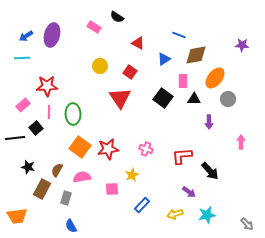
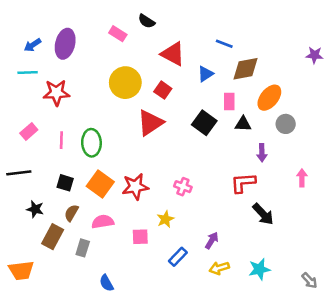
red triangle: (138, 43) -> (173, 54), size x1.5
purple star: (242, 45) -> (314, 55), moved
yellow circle: (100, 66) -> (125, 83), size x1.6
red star: (47, 86) -> (56, 93), moved
red triangle: (120, 98) -> (150, 123), turned 30
black square: (36, 128) -> (65, 183), moved, turned -32
red L-shape: (182, 156) -> (243, 183), moved
purple arrow: (189, 192) -> (212, 240), moved, turned -96
blue semicircle: (71, 226) -> (106, 283), moved

